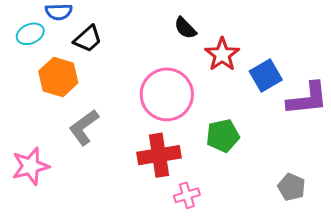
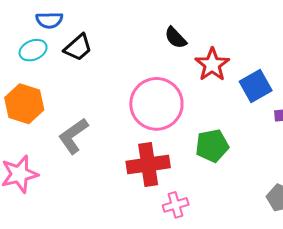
cyan ellipse: (30, 34) -> (33, 50), moved
orange hexagon: (58, 77) -> (24, 104), moved

